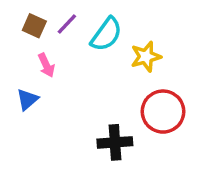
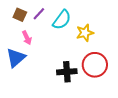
blue triangle: (27, 100) -> (16, 58), size x1.5
black cross: (115, 142) -> (67, 72), moved

